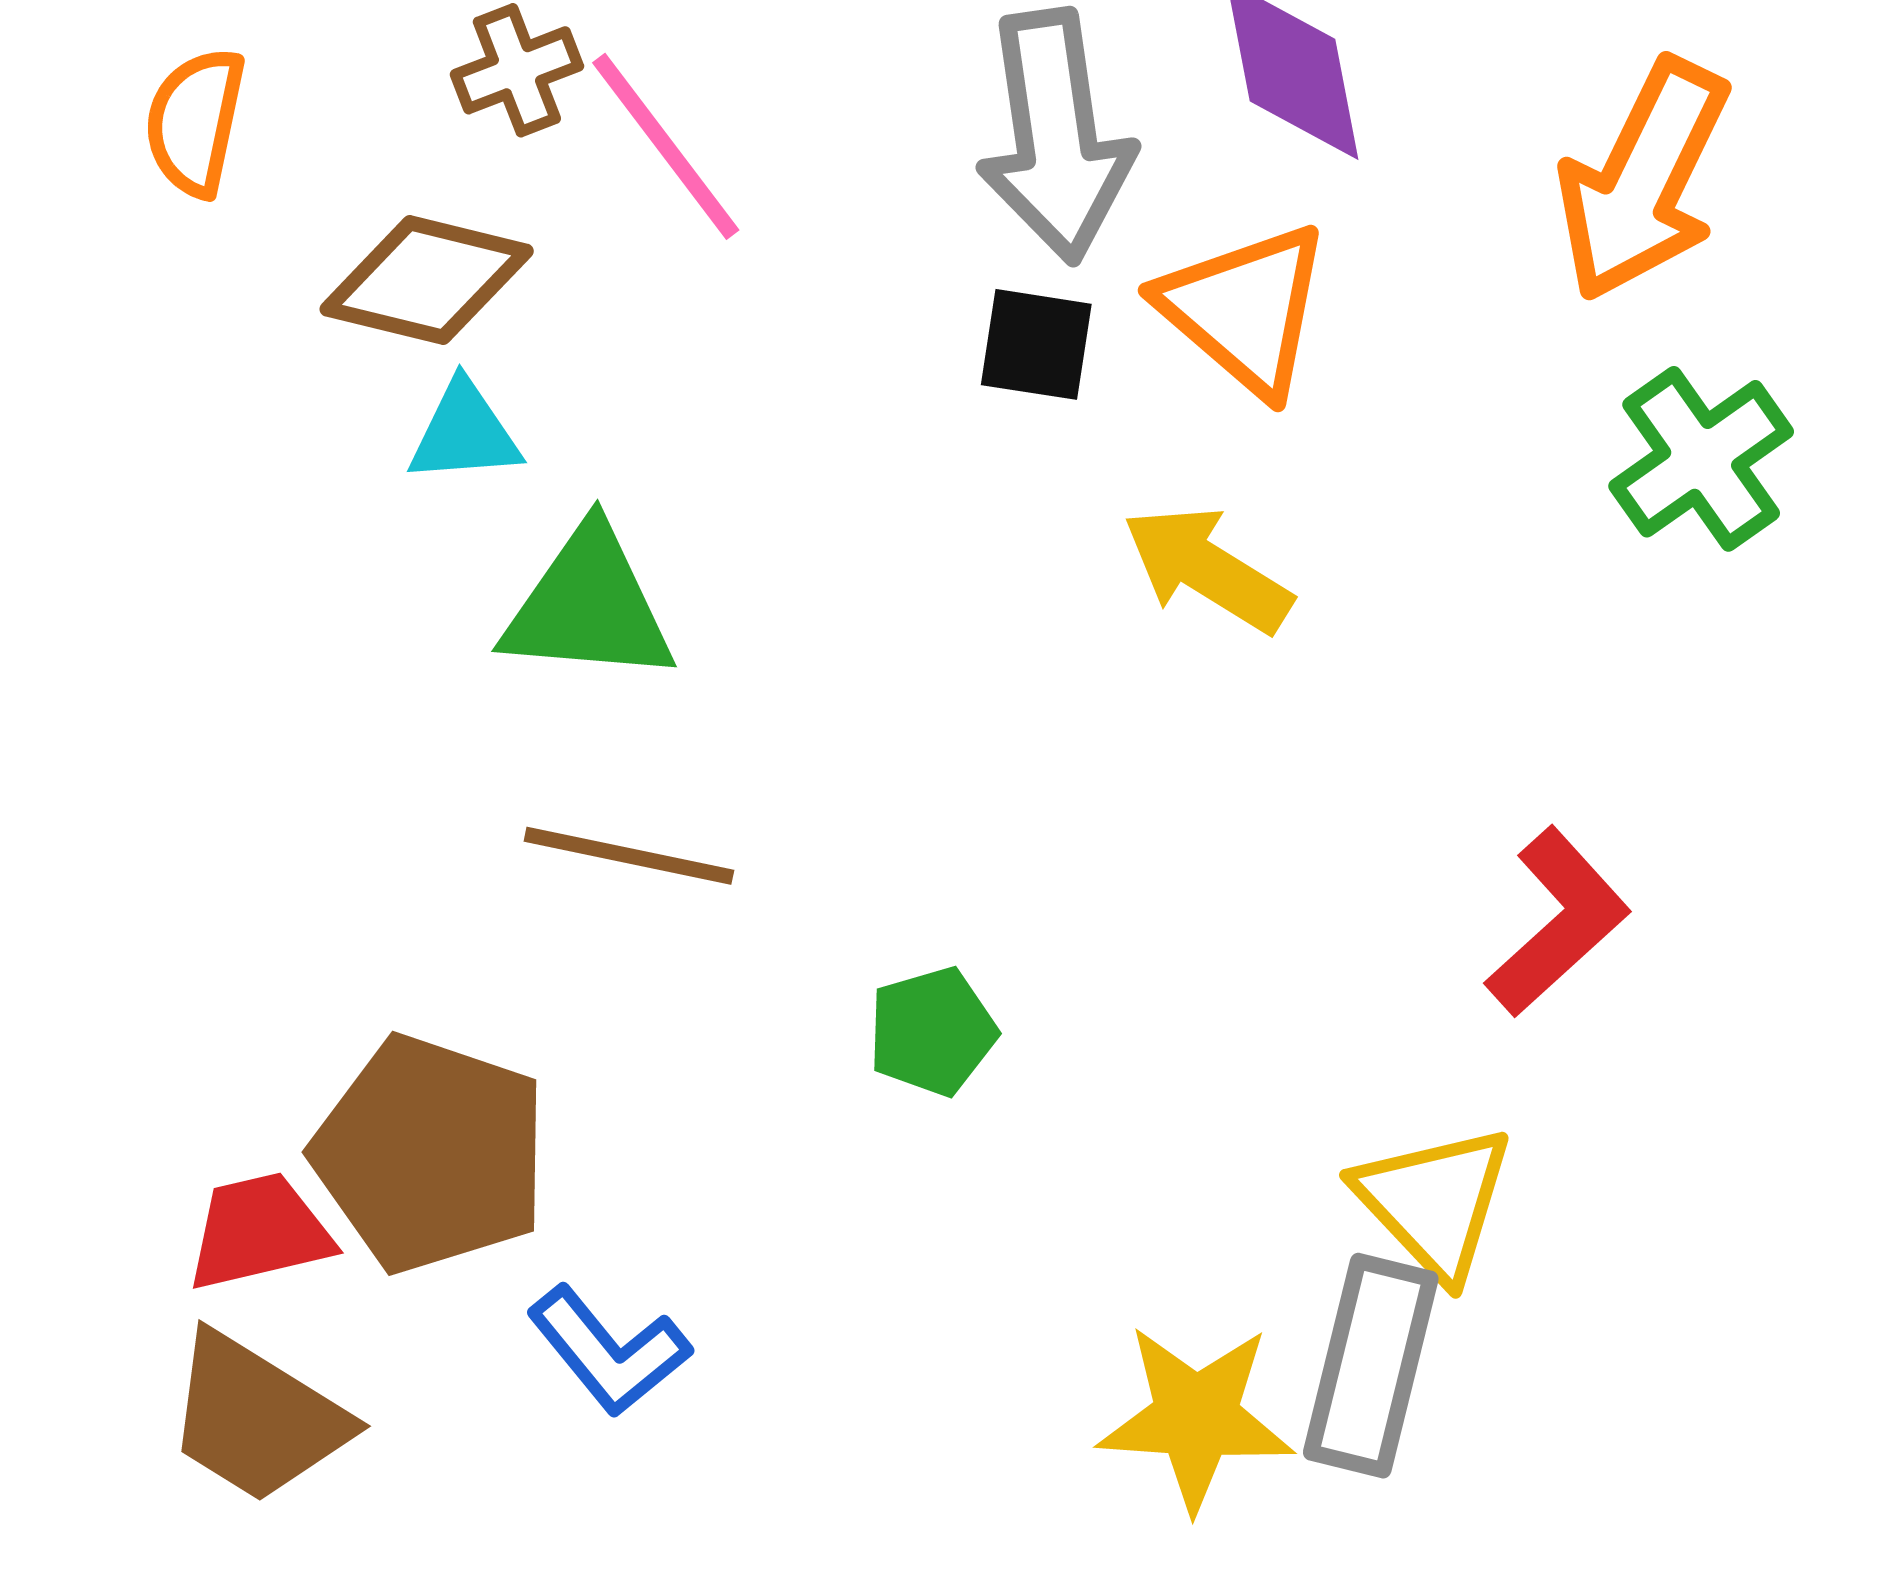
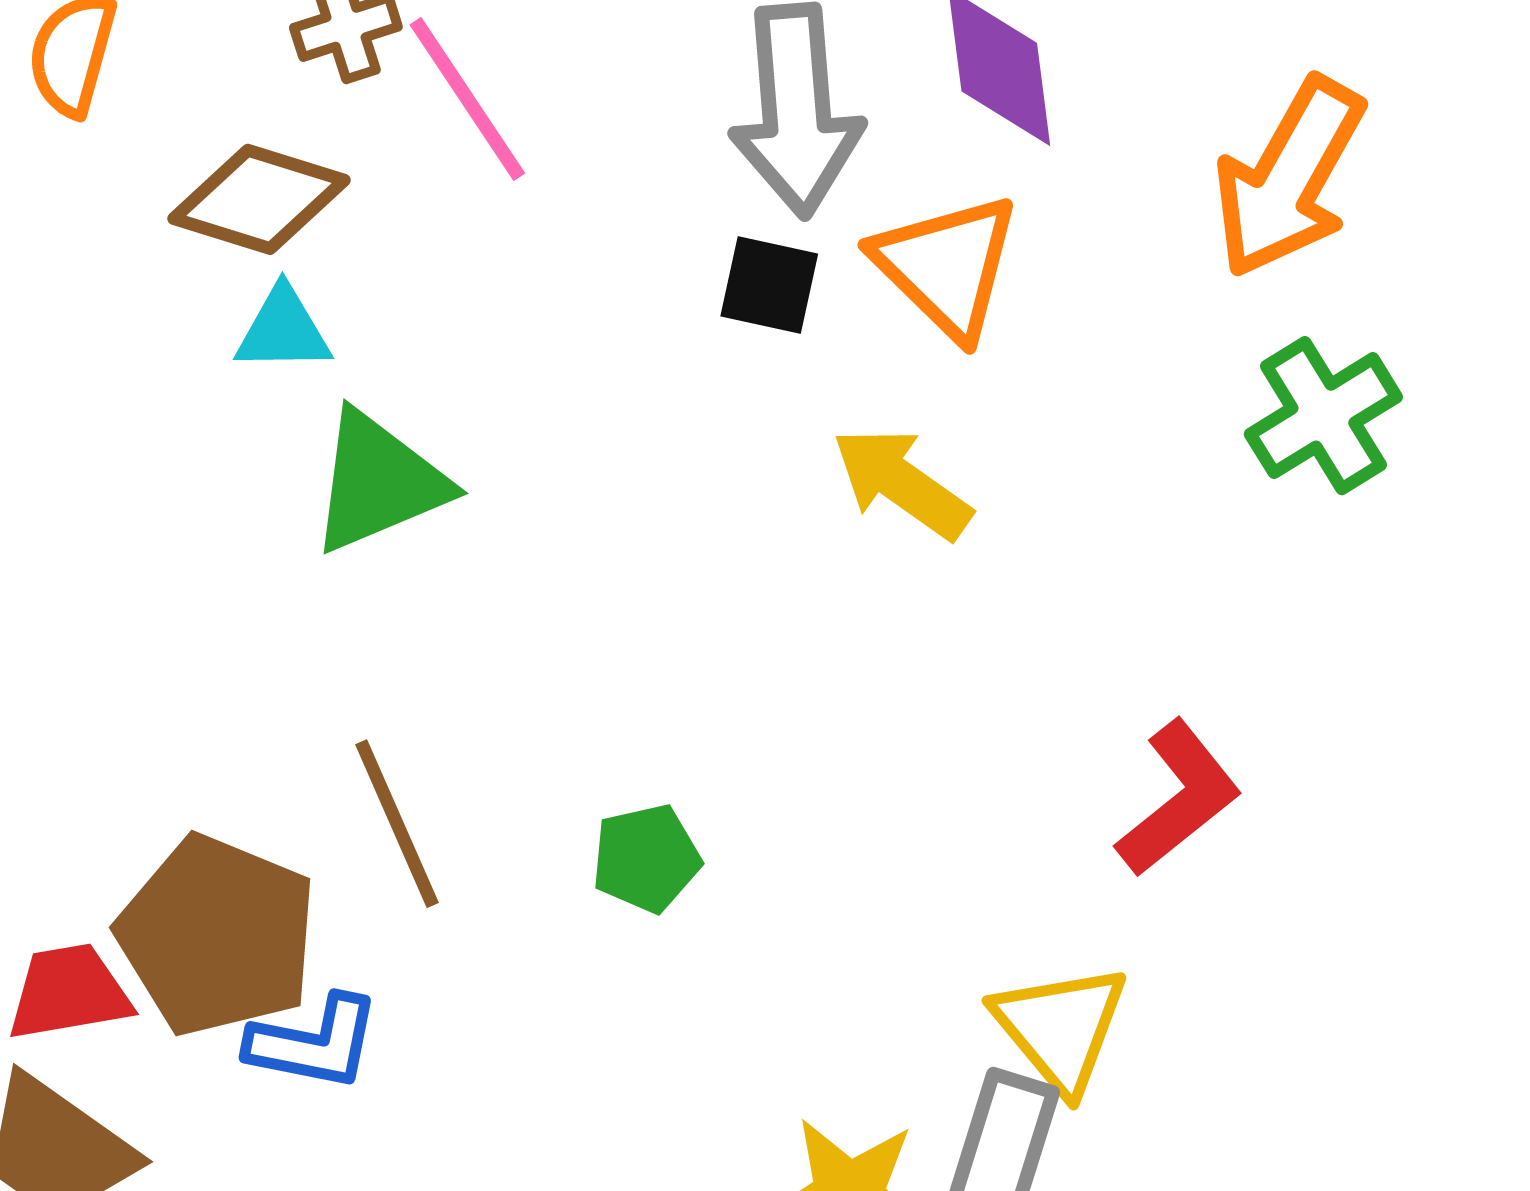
green triangle: (589, 606) -> (379, 482), turned -31
brown line: (629, 856) -> (397, 824), moved, turned 51
blue L-shape: (609, 1351) -> (314, 1043), moved, turned -43

